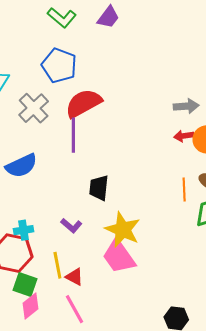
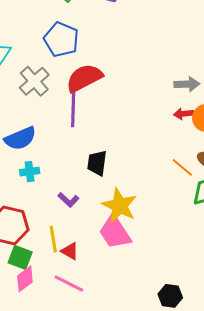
orange line: (184, 190) -> (182, 167), turned -50
cyan cross: (24, 230) -> (30, 172), moved
pink line: (75, 309) -> (69, 283), turned -36

